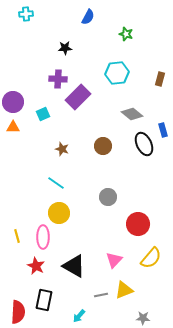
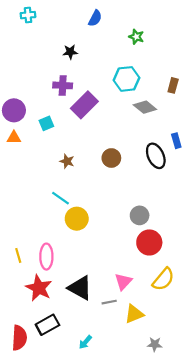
gray diamond: (132, 114) -> (145, 107), moved
gray circle: (108, 197) -> (140, 215), moved
yellow circle: (59, 213) -> (77, 219), moved
red star: (36, 266) -> (39, 288), size x1.4
gray line: (101, 295) -> (109, 302), moved
black rectangle: (44, 300) -> (47, 325), turned 50

